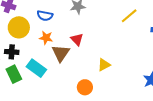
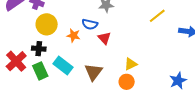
blue semicircle: (45, 16) -> (90, 24), moved
brown triangle: (61, 53) -> (93, 72), moved
orange circle: (85, 87) -> (127, 82), moved

